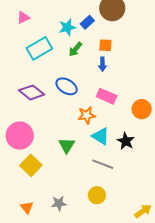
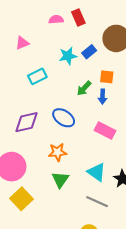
cyan rectangle: (39, 48) -> (37, 76), size x0.7
green arrow: (75, 49) -> (84, 88), moved
purple diamond: (32, 92) -> (27, 122), turned -55
orange star: (87, 115) -> (58, 152), moved

